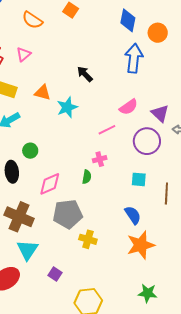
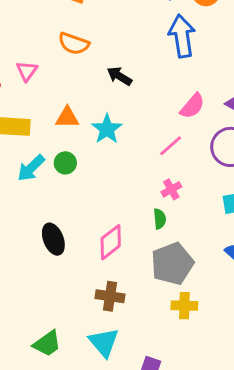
orange semicircle: (32, 20) -> (74, 44), moved
green circle: (30, 151) -> (65, 163), moved
gray pentagon: (68, 214) -> (172, 264), moved
brown cross: (19, 217) -> (110, 296), moved, size x0.7

